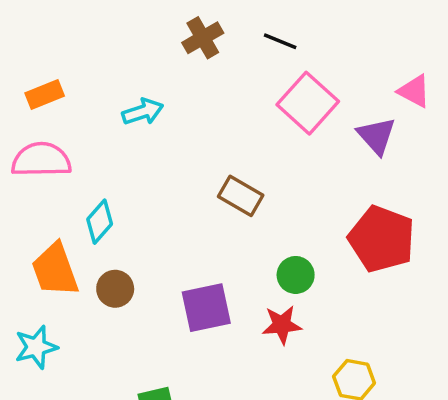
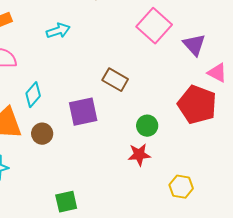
pink triangle: (414, 91) -> (217, 73), moved
purple square: (206, 308) -> (83, 112), moved

